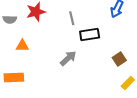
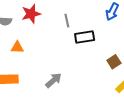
gray arrow: (68, 58) -> (53, 80), moved

